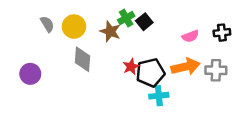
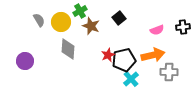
green cross: (126, 18) -> (80, 11), moved
gray cross: (216, 70) -> (169, 72), moved
cyan cross: (159, 96) -> (131, 79), turned -35

